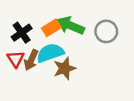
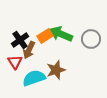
cyan semicircle: (50, 53) -> (34, 78), moved
brown arrow: (31, 60) -> (29, 50), moved

